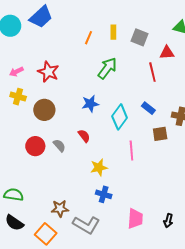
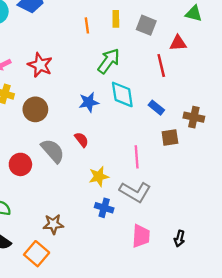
orange line: (88, 38) -> (87, 25), turned -32
cyan diamond: (120, 117) -> (122, 94), moved, turned -45
gray semicircle: (59, 145) -> (53, 151), size x1.6
red circle: (35, 146) -> (20, 164), moved
gray L-shape: (86, 225) -> (135, 192), moved

